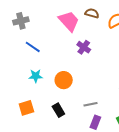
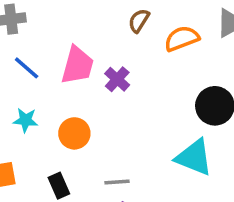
brown semicircle: (92, 13) -> (139, 21), turned -80
pink trapezoid: (69, 21) -> (77, 65), moved, turned 50

